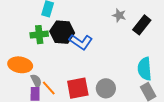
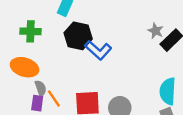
gray star: (119, 15) -> (156, 31), moved
green cross: (39, 35) -> (31, 31), moved

